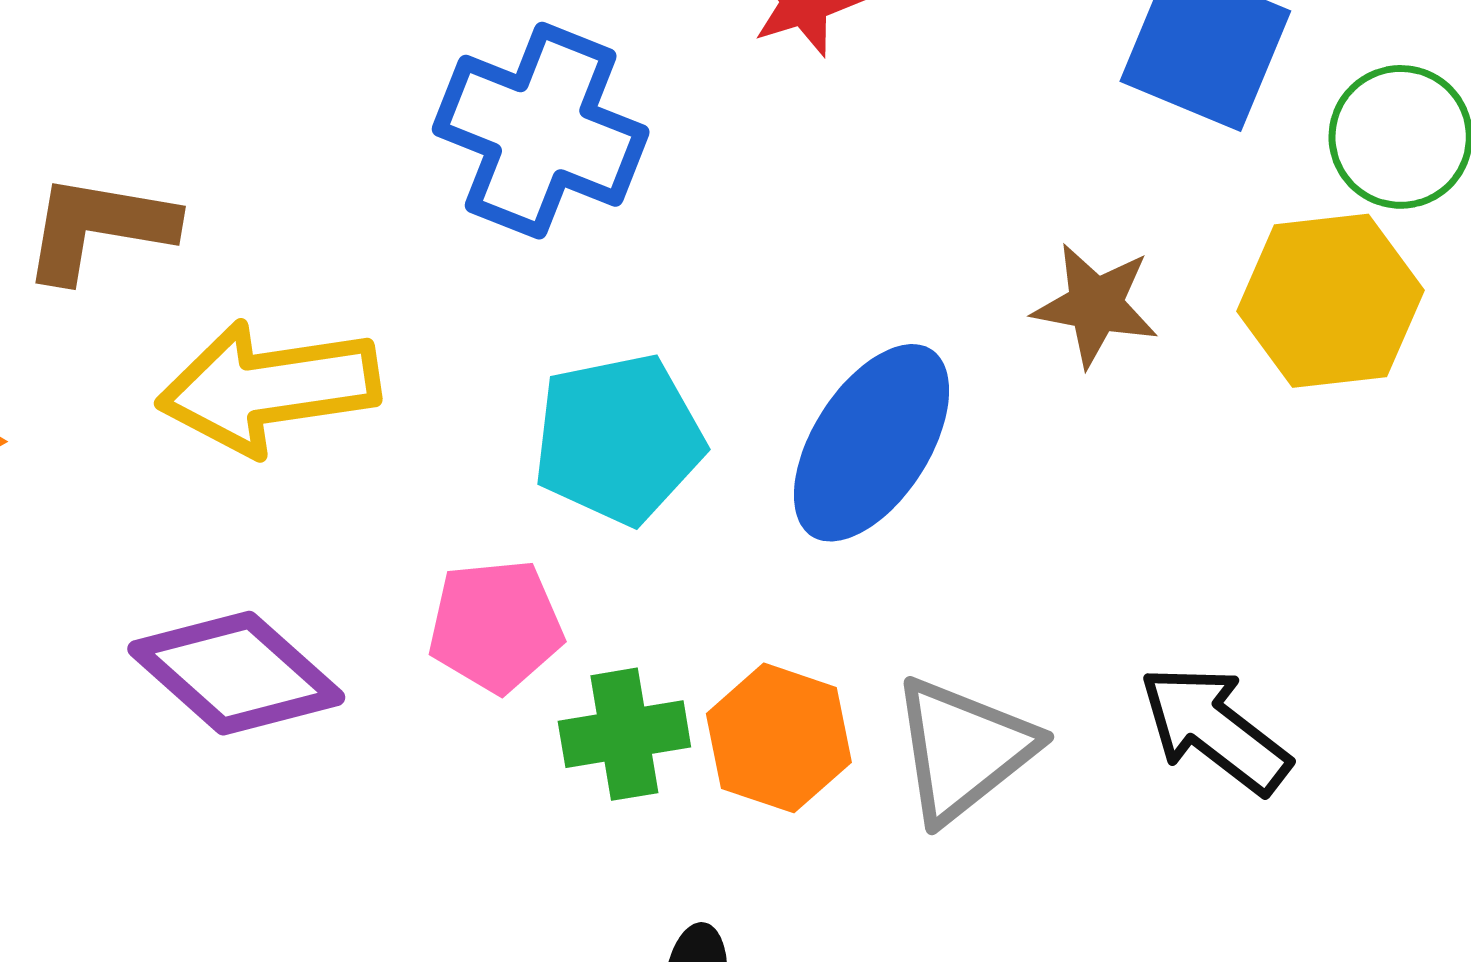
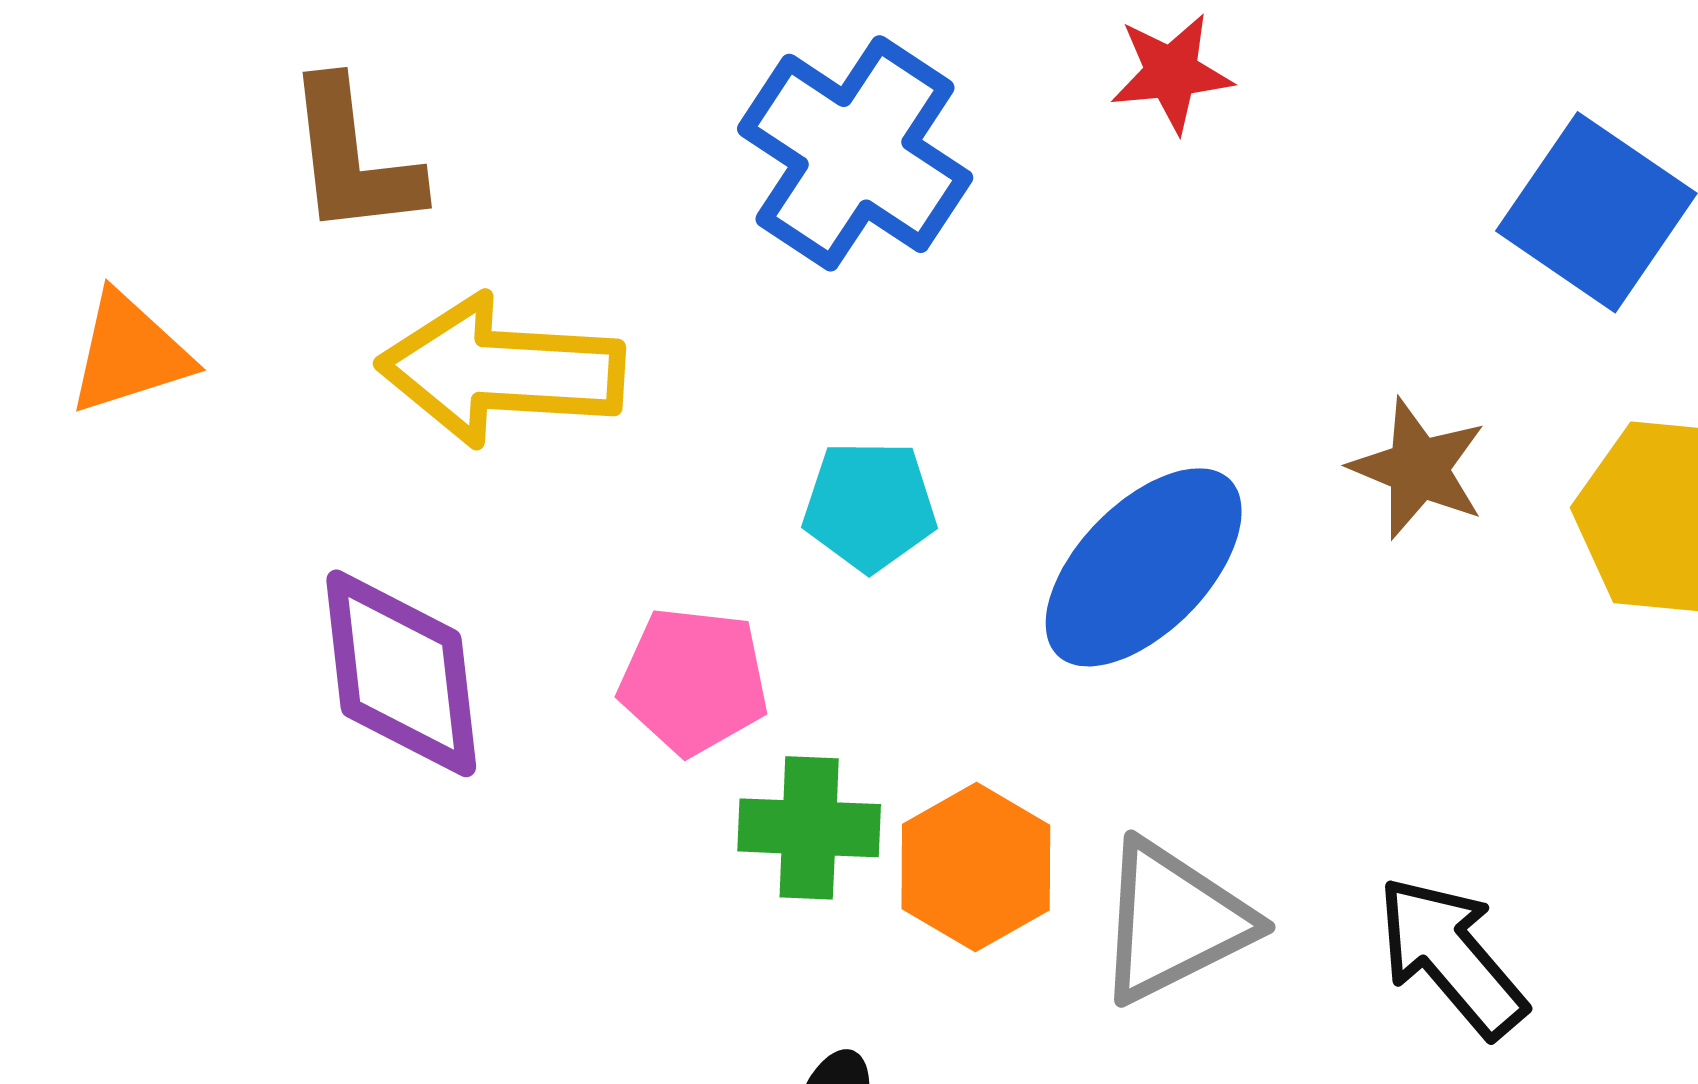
brown L-shape: (99, 228) -> (353, 158), turned -118
cyan pentagon: (618, 439) -> (870, 506), size x0.7
purple diamond: (236, 673) -> (401, 673), turned 30

